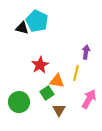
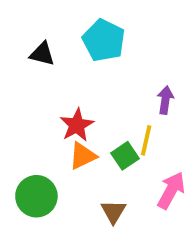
cyan pentagon: (37, 21) -> (104, 40), moved
orange triangle: (57, 81) -> (83, 156), moved, turned -35
green square: (47, 93) -> (125, 156), moved

